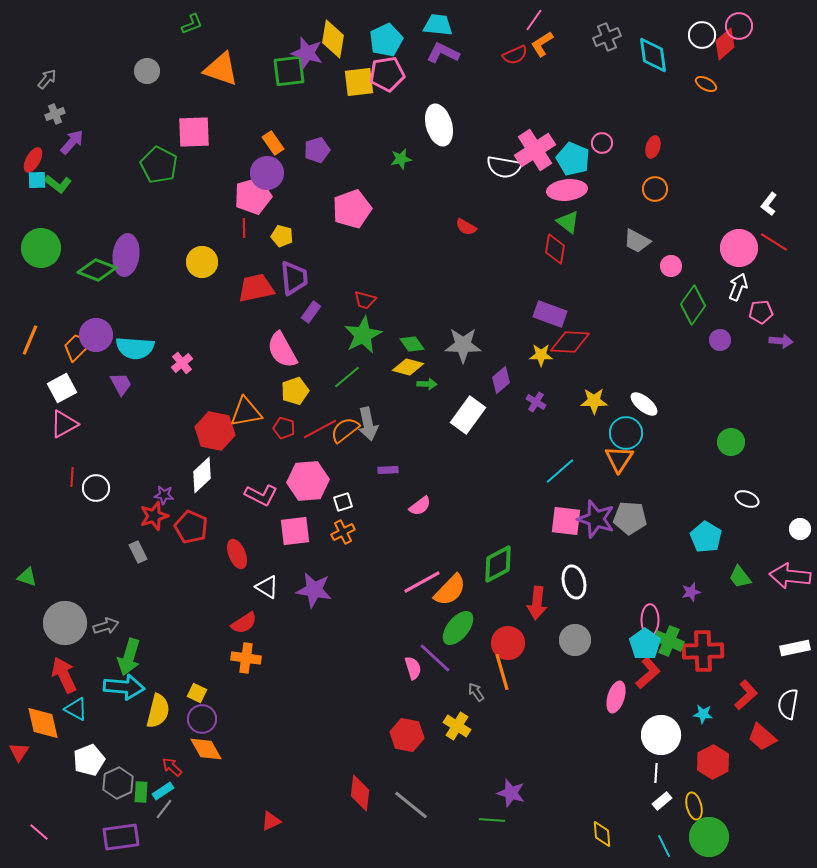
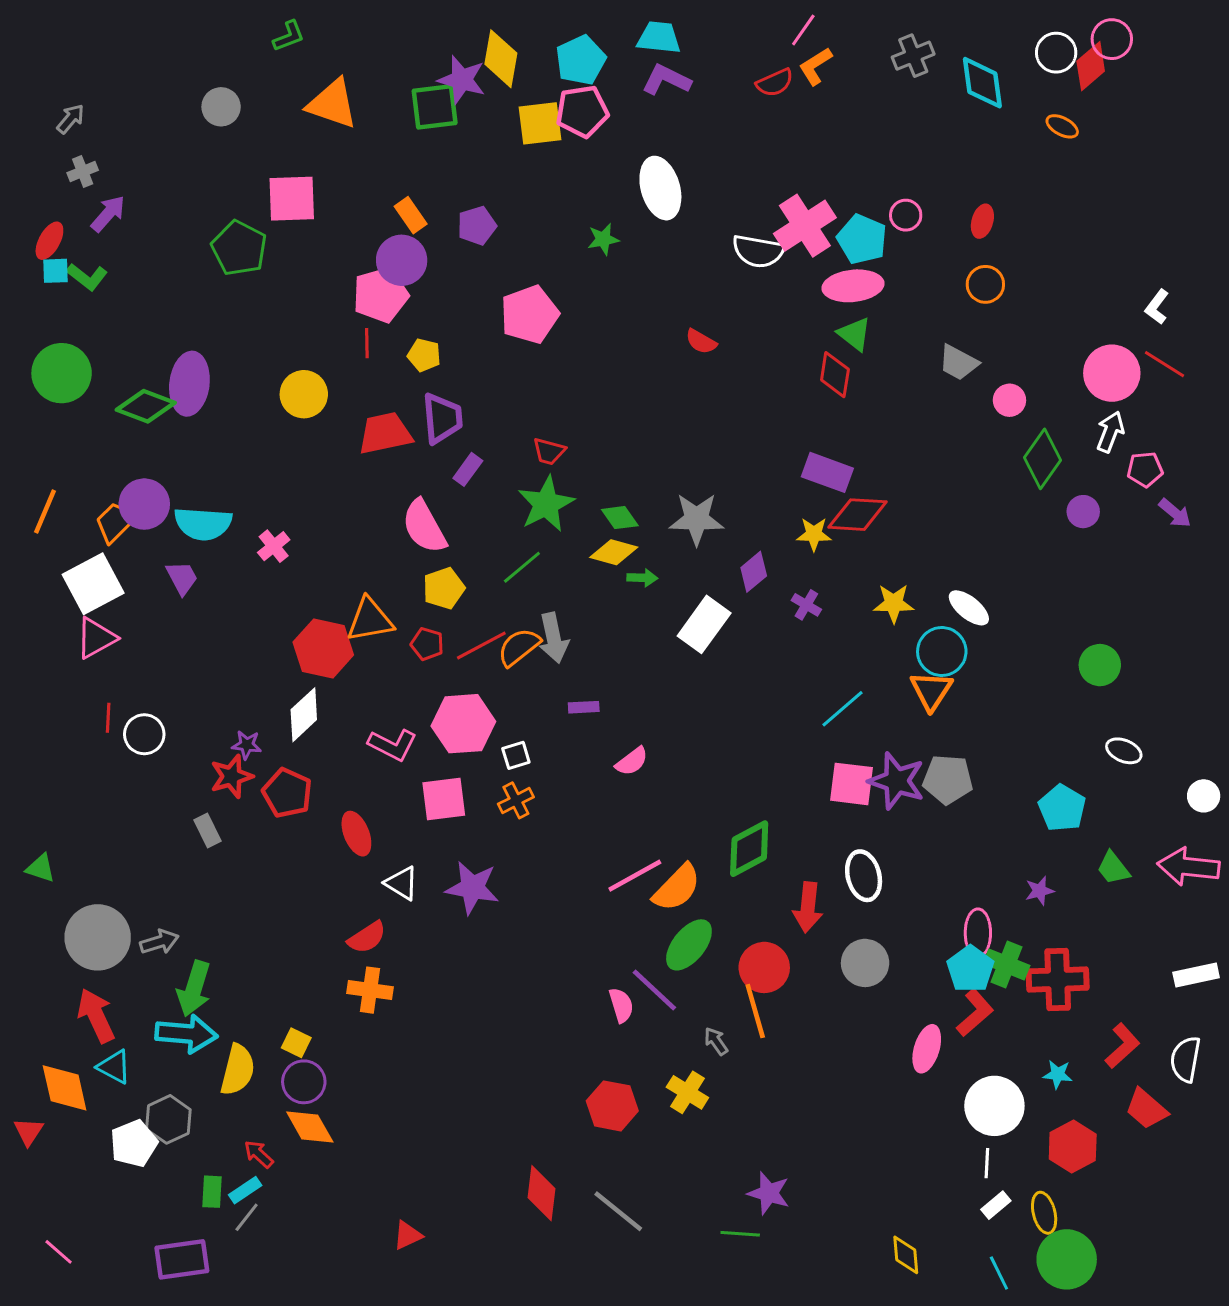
purple arrow: (781, 341) -> (1175, 513), turned 35
white square: (62, 388) -> (93, 584), size x1.4
gray hexagon: (118, 783) -> (168, 1119), moved

